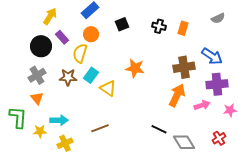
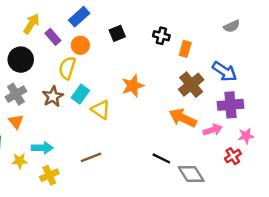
orange rectangle: (183, 28) -> (185, 49), moved
purple rectangle: (62, 37) -> (53, 37), moved
brown cross: (184, 67) -> (191, 85), turned -30
orange star: (135, 68) -> (133, 86), turned -30
brown star: (68, 77) -> (53, 97), turned -30
orange arrow: (177, 95) -> (183, 118), turned -90
red cross: (219, 138) -> (233, 156), moved

